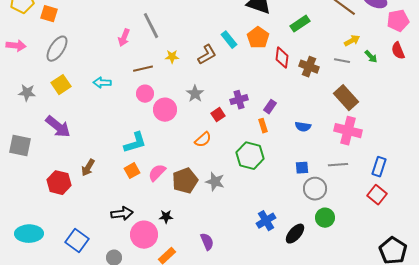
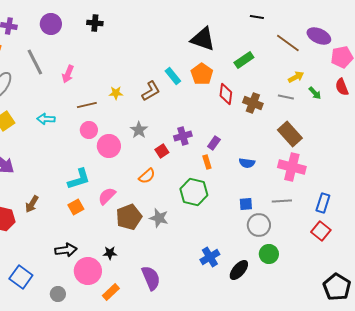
gray line: (151, 26) -> (35, 62), moved
pink semicircle: (157, 173) -> (107, 196), moved
purple semicircle: (207, 242) -> (151, 278), size x1.4

